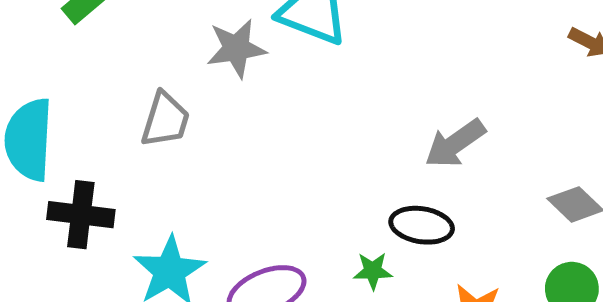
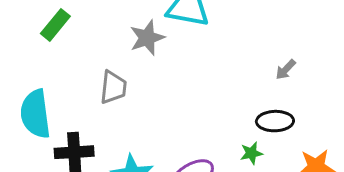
gray arrow: (455, 144) -> (286, 70), size x0.6

